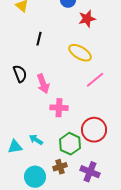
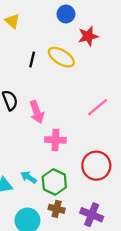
yellow ellipse: (80, 53) -> (61, 57), moved
green hexagon: (70, 144) -> (54, 182), moved
brown cross: (60, 167) -> (57, 209), turned 32

